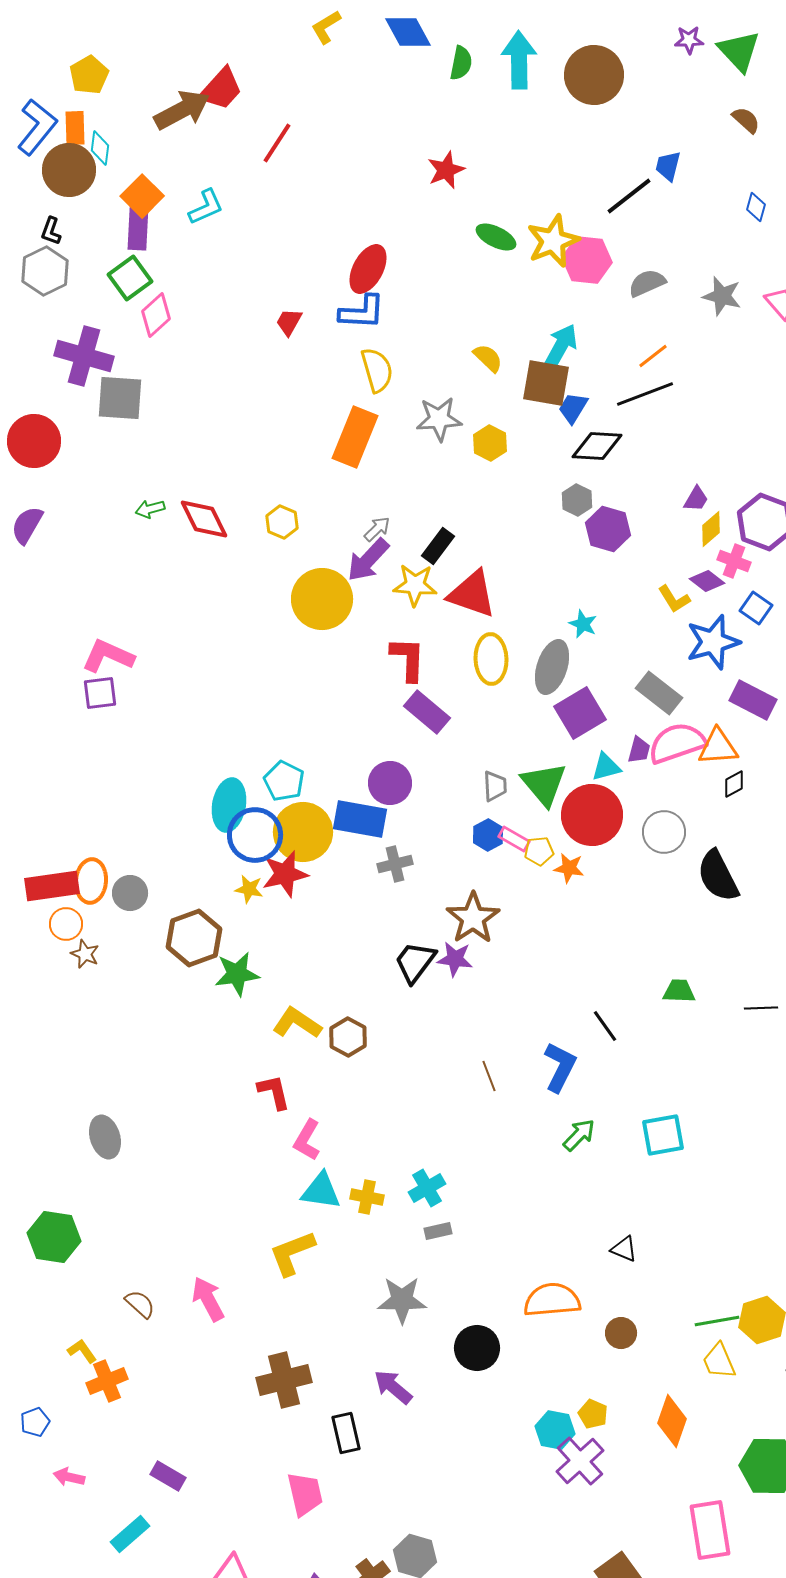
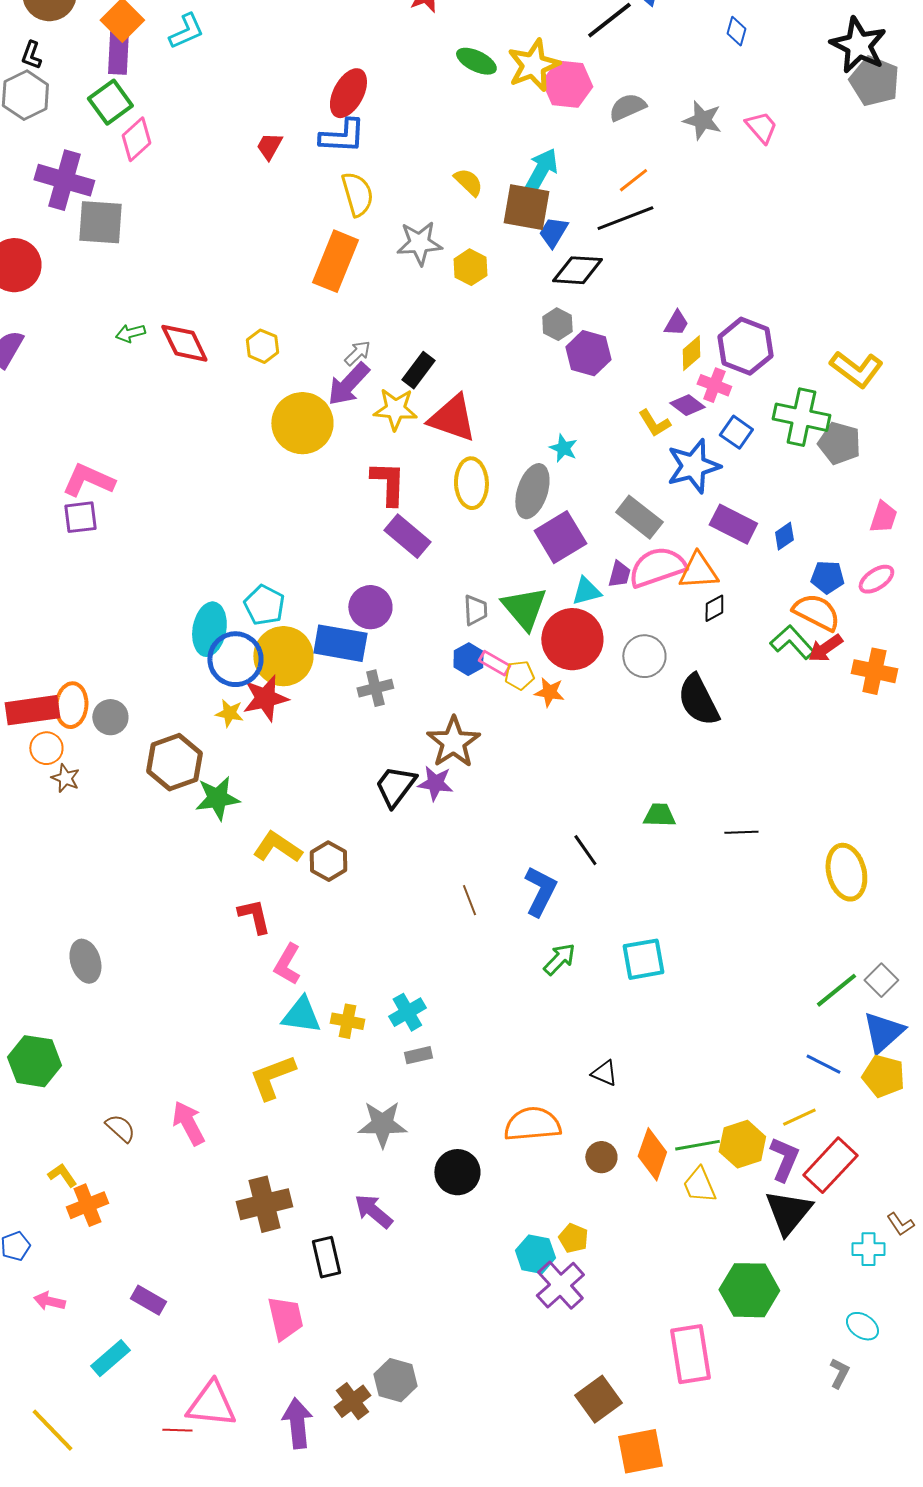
orange diamond: (672, 1421) -> (652, 1154), moved

